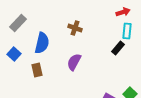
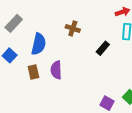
black rectangle: (118, 48) -> (103, 48), moved
purple semicircle: (74, 62) -> (56, 70), moved, turned -30

